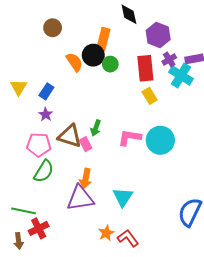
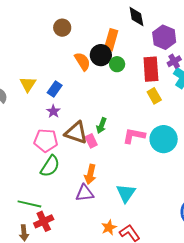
purple triangle: (80, 198) -> (85, 193), size x0.7

